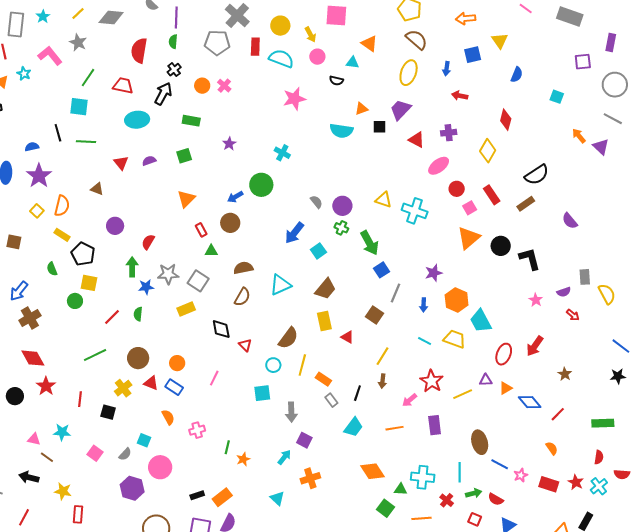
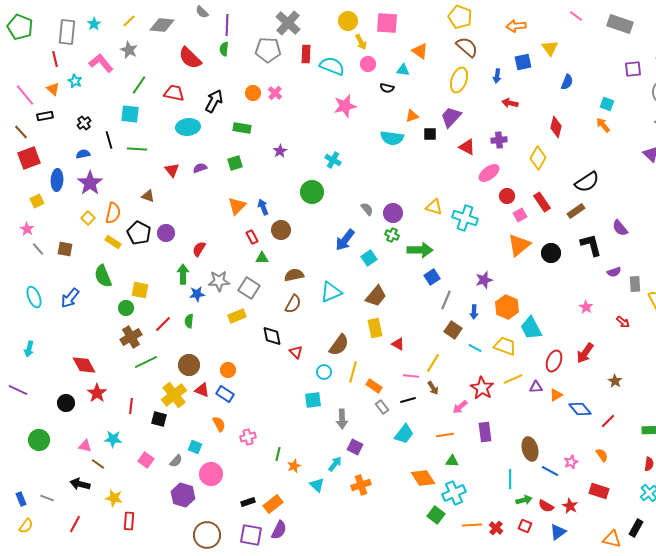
yellow circle: (280, 26) -> (348, 21), moved
red semicircle: (139, 51) -> (190, 58), turned -55
black cross: (174, 70) -> (84, 123), moved
orange arrow: (579, 136) -> (603, 125), moved
blue arrow: (235, 197) -> (263, 207), moved, turned 98
green arrow: (369, 243) -> (420, 250), turned -60
black pentagon: (83, 254) -> (139, 233), moved
black L-shape: (530, 259) -> (591, 245), moved
green semicircle: (52, 269) -> (103, 276), size x1.6
purple semicircle: (564, 292) -> (614, 272), moved
brown square: (374, 315) -> (453, 330), moved
brown cross: (30, 318) -> (131, 337), moved
pink line: (214, 378) -> (411, 376), moved, turned 70
brown arrow: (382, 381) -> (433, 388), turned -40
yellow cross: (123, 388) -> (174, 395), size x1.4
black line: (357, 393) -> (408, 400), turned 56
yellow line: (463, 394) -> (513, 379), moved
pink star: (521, 475) -> (571, 462), moved
cyan cross: (423, 477) -> (454, 493), moved, turned -30
red star: (576, 482) -> (570, 506), moved
green triangle: (401, 489) -> (452, 461), moved
cyan triangle: (277, 498) -> (317, 485), moved
red cross: (447, 500) -> (496, 528), moved

